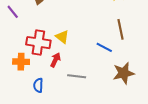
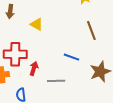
yellow triangle: (62, 37) -> (37, 24), moved
blue line: (104, 47) -> (71, 57), moved

